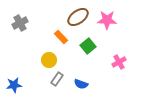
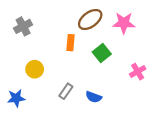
orange rectangle: (61, 37) -> (71, 43), turned 48
yellow circle: (49, 60) -> (35, 69), moved

